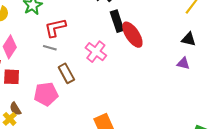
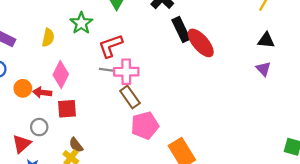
pink cross: (96, 52) -> (126, 72), moved, turned -30
purple triangle: (183, 63) -> (263, 69), turned 40
pink pentagon: (46, 94) -> (145, 125), moved

